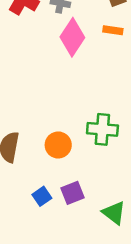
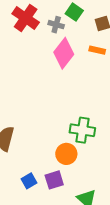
orange circle: (58, 145) -> (66, 154), moved

